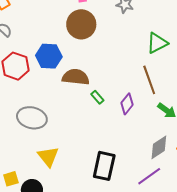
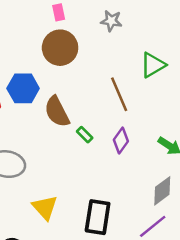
brown semicircle: (76, 77) -> (57, 112), turned -120
brown line: (149, 80) -> (119, 94), moved
yellow triangle: (48, 157) -> (45, 207), moved

